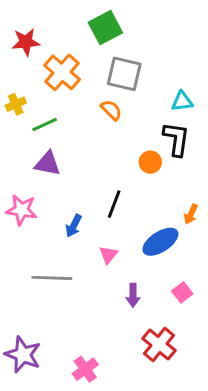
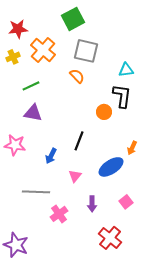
yellow cross: (16, 104) -> (13, 57), moved
pink cross: (85, 369) -> (59, 214), moved

